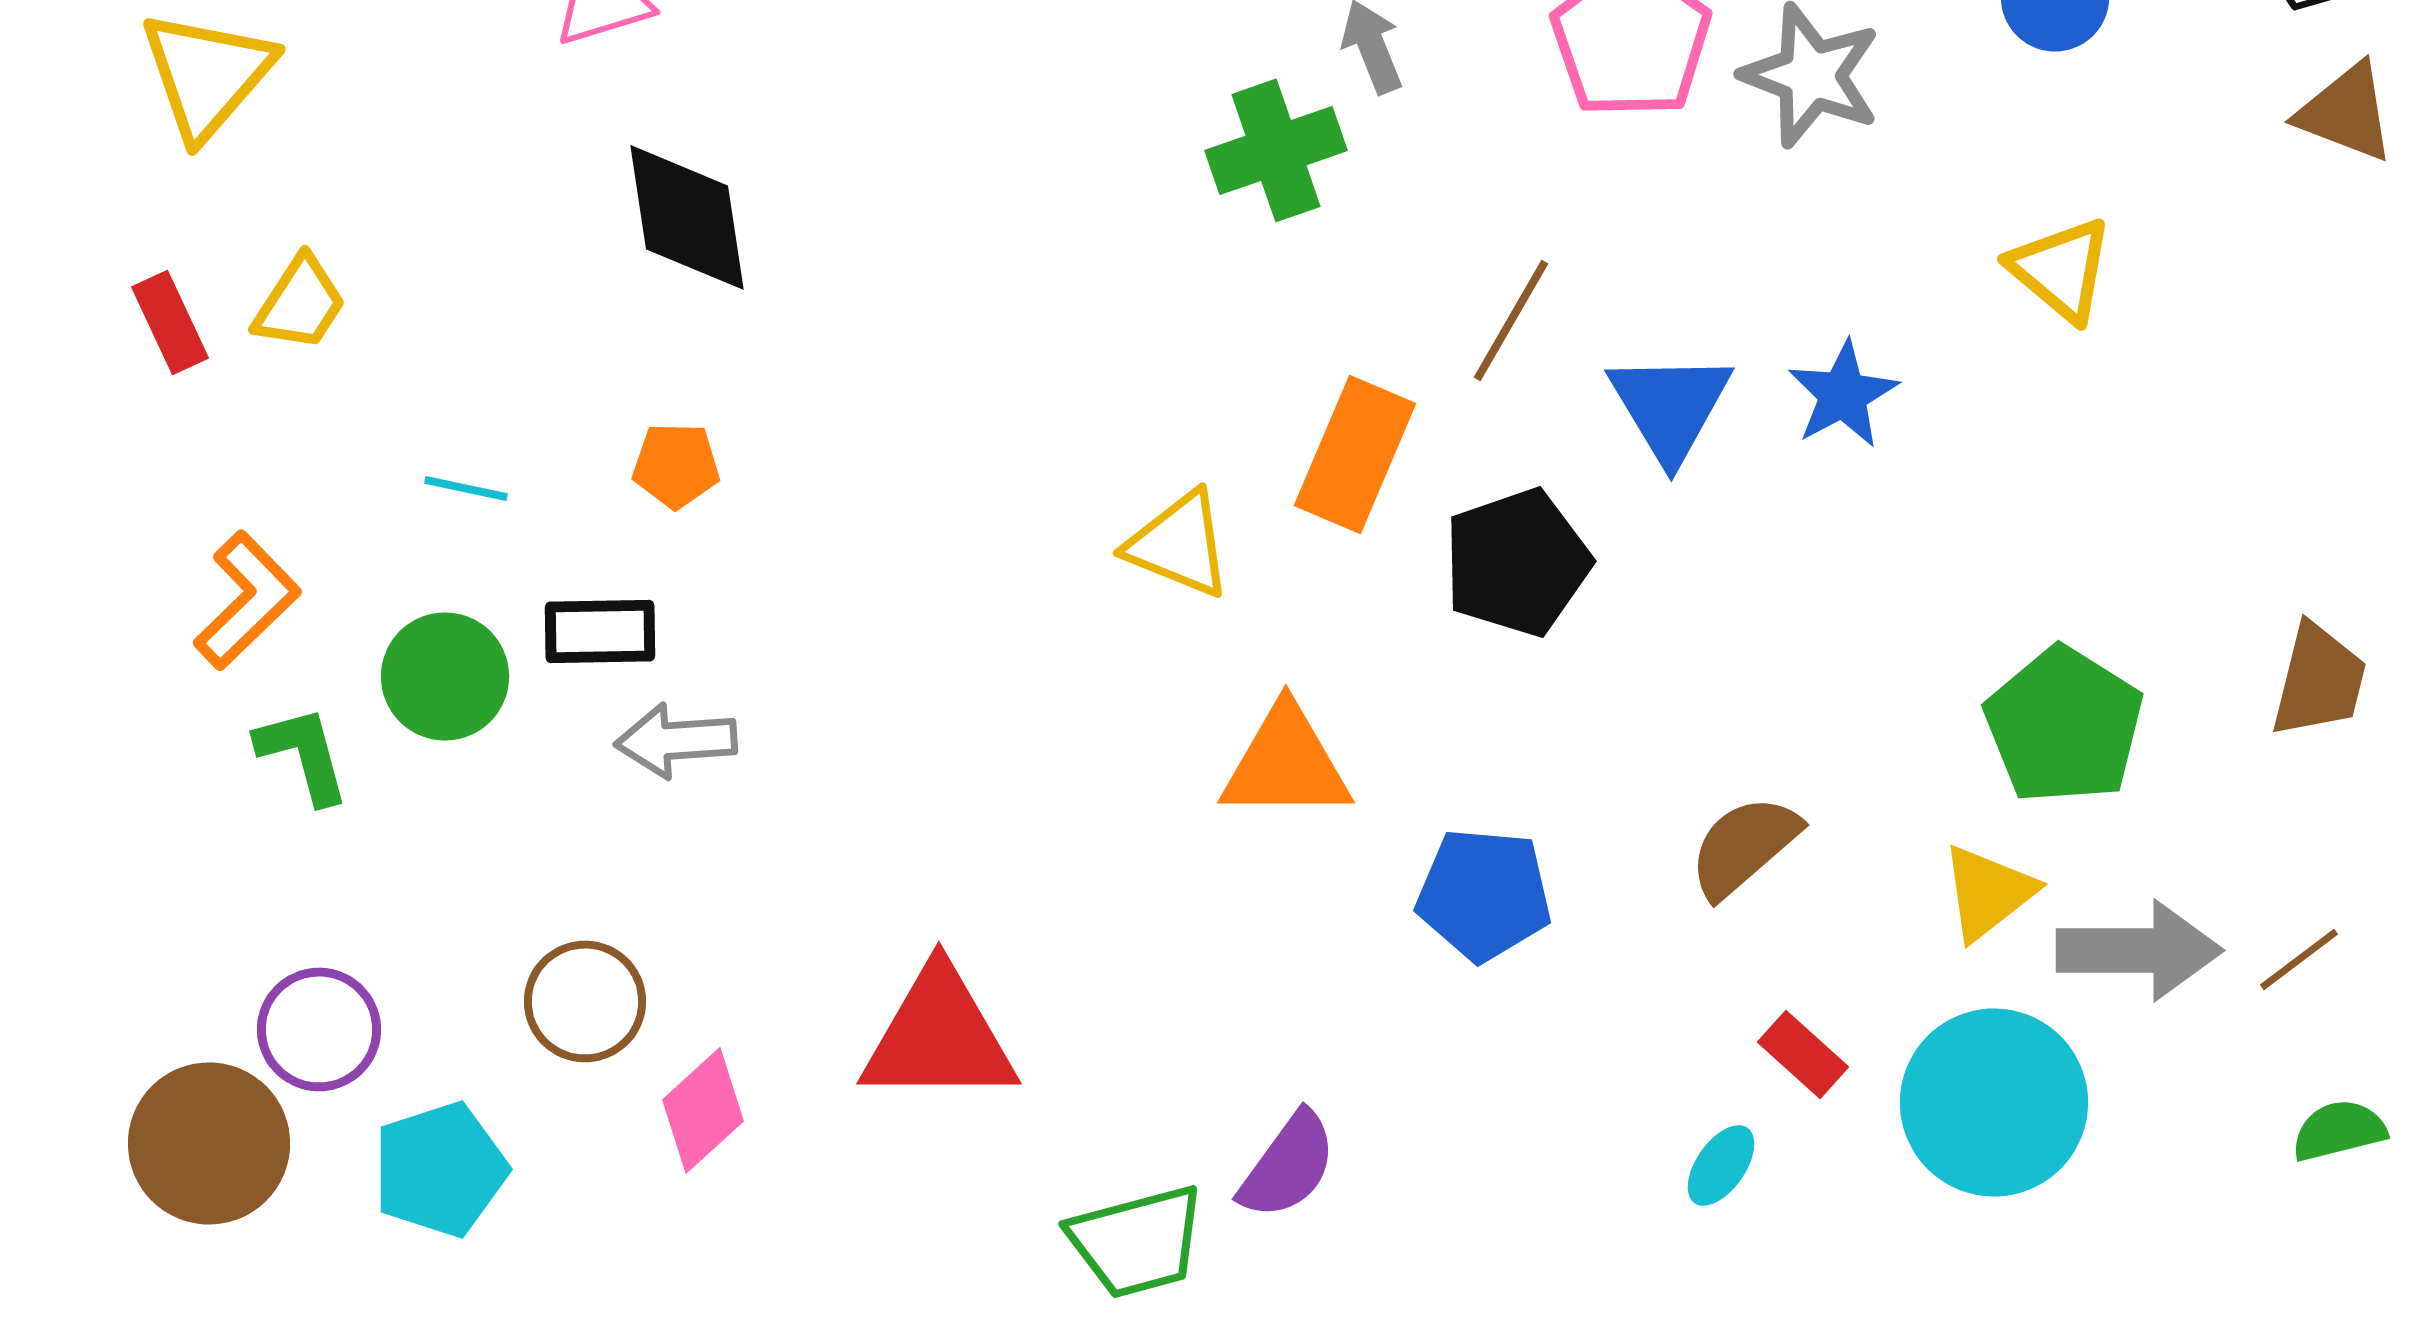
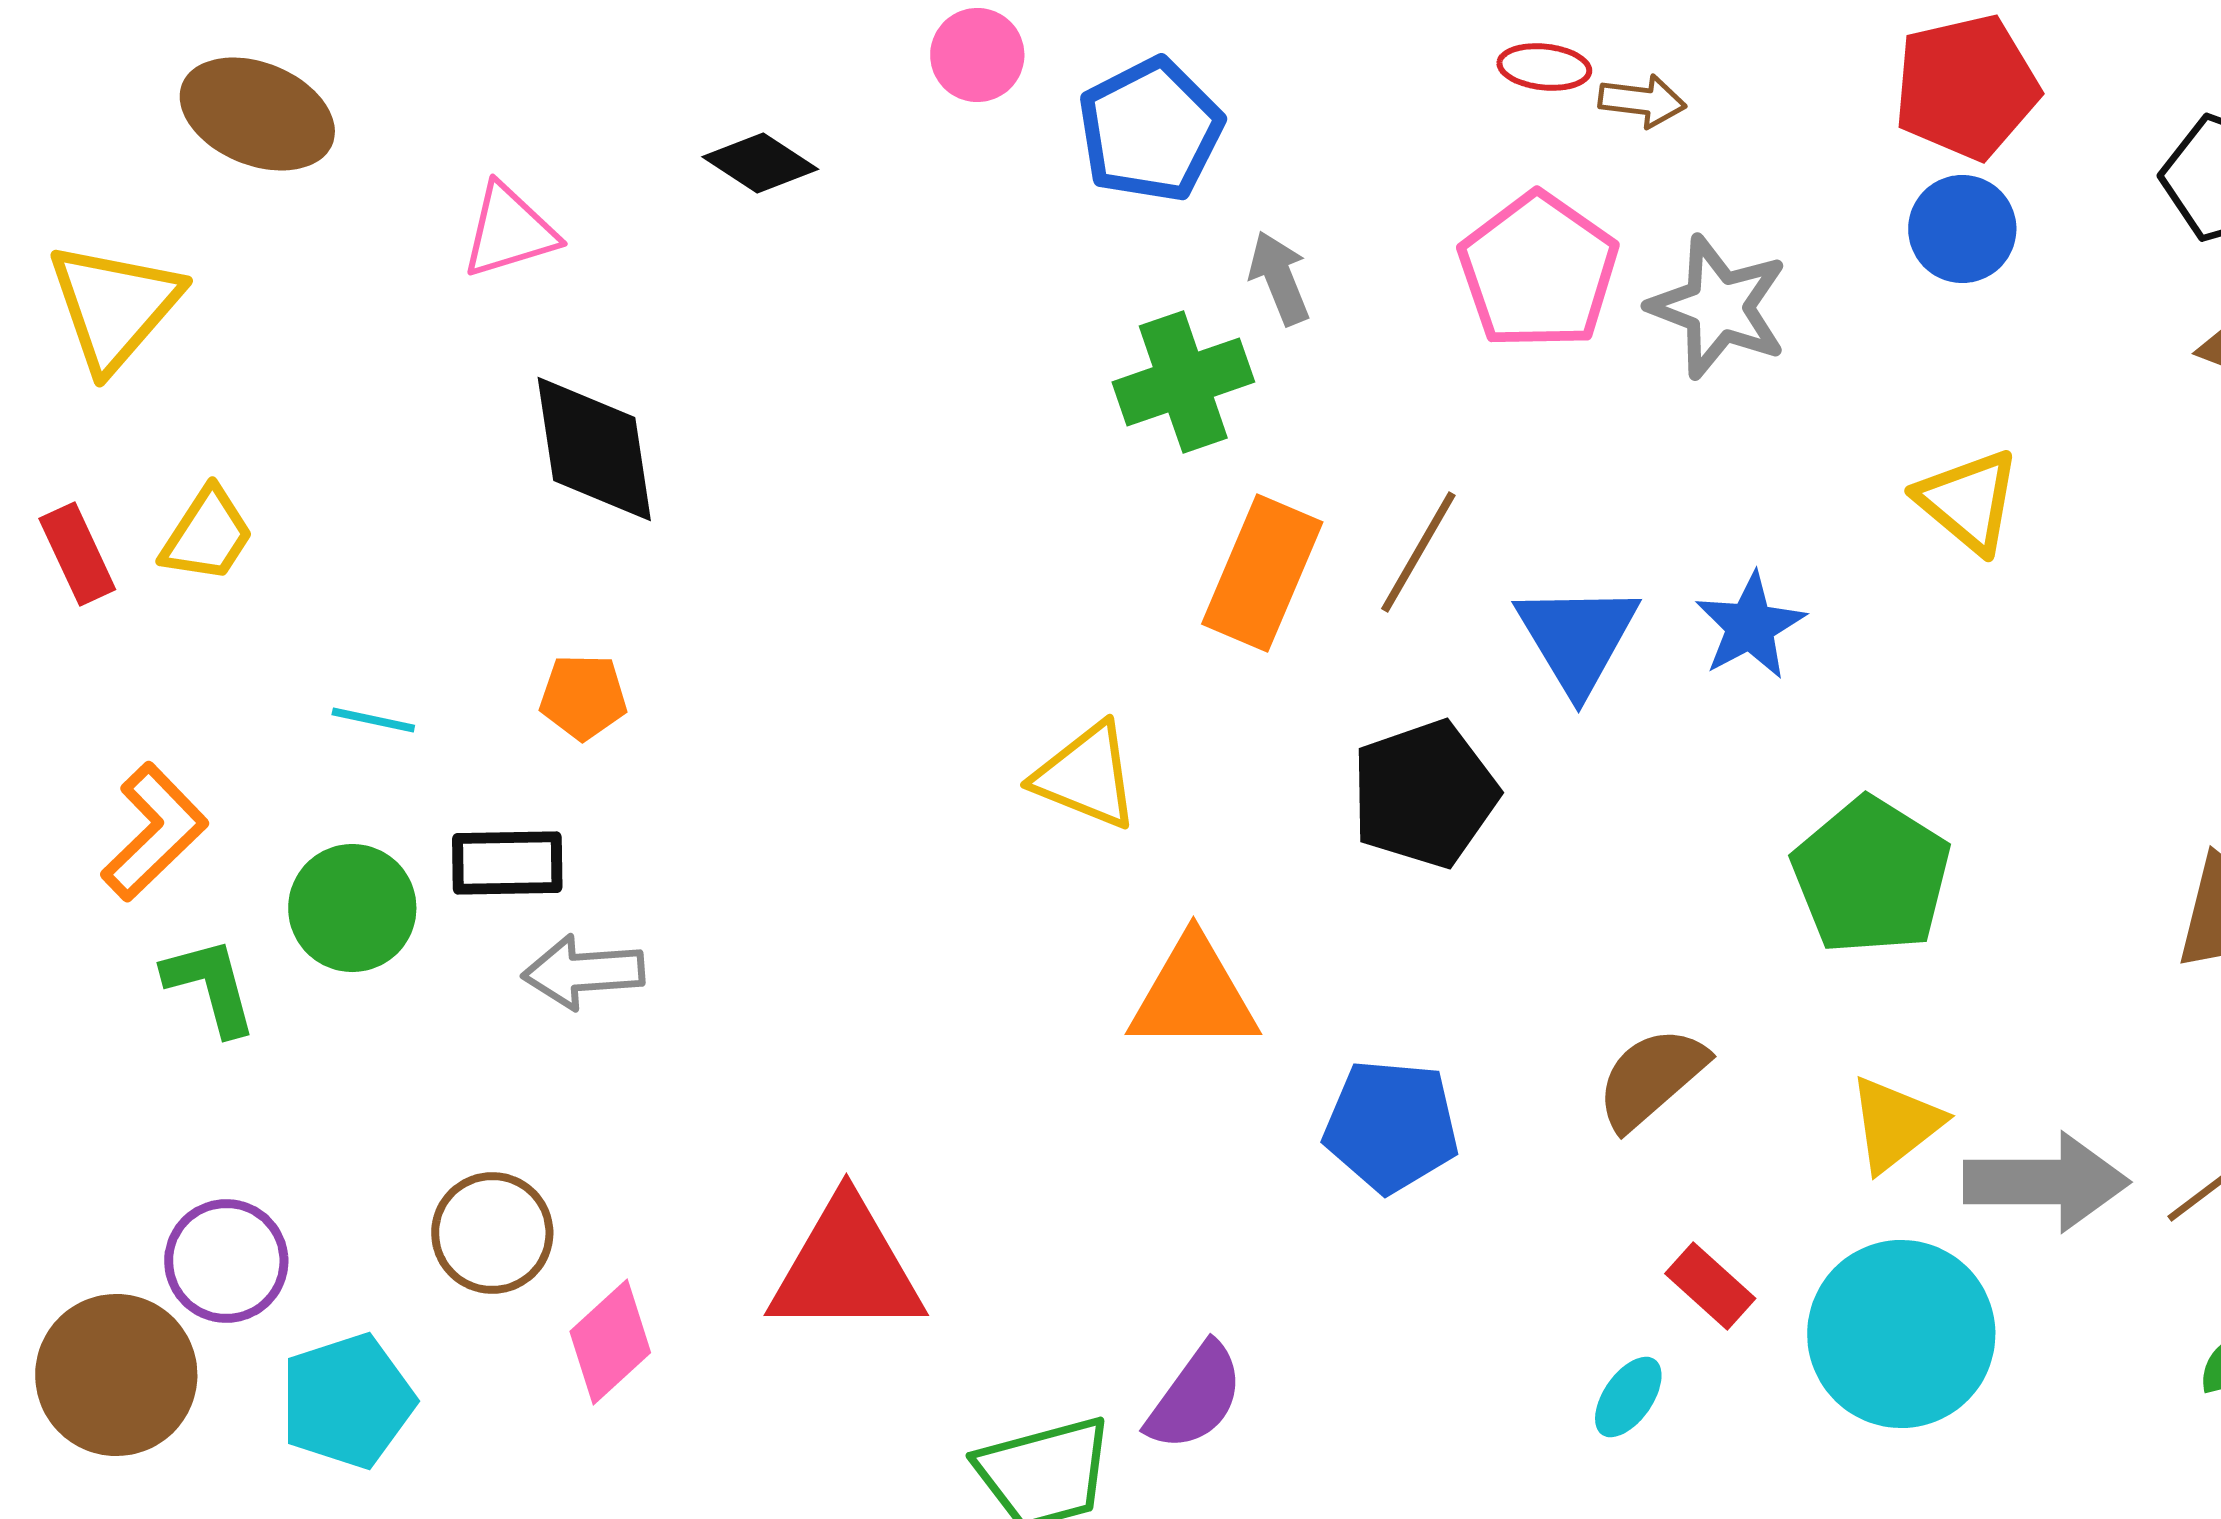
orange rectangle: (1355, 454) -> (1262, 573), moved
green pentagon: (2064, 725) -> (1871, 876), moved

